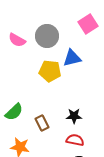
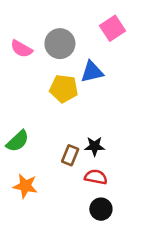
brown rectangle: (42, 123) -> (70, 155), moved, turned 49

